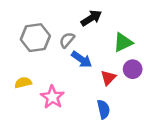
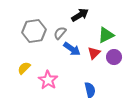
red triangle: (108, 78) -> (94, 53), moved
yellow semicircle: (23, 83) -> (24, 68), turned -32

